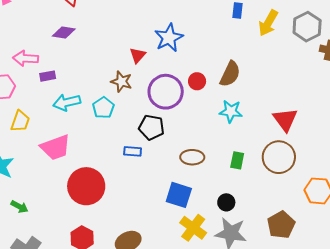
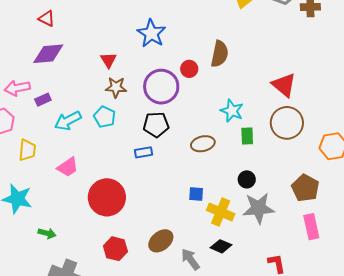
purple diamond: (64, 33) -> (48, 54), size x1.4
red triangle: (138, 55) -> (108, 60), moved
cyan star: (231, 111) -> (232, 111), moved, turned 30
pink trapezoid: (55, 147) -> (68, 167), size x0.7
blue square: (179, 195) -> (196, 194), moved, size x0.6

